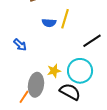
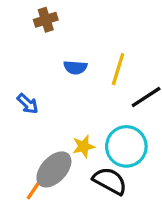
yellow line: (65, 19) -> (118, 69), moved
gray ellipse: (36, 85) -> (54, 169), turned 35

